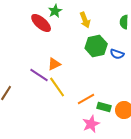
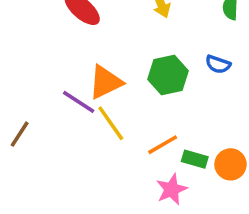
green hexagon: (96, 46) -> (168, 75), moved
orange triangle: (54, 64) -> (105, 82), size x1.5

